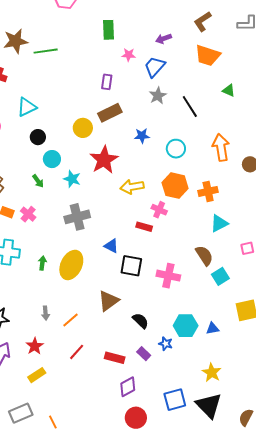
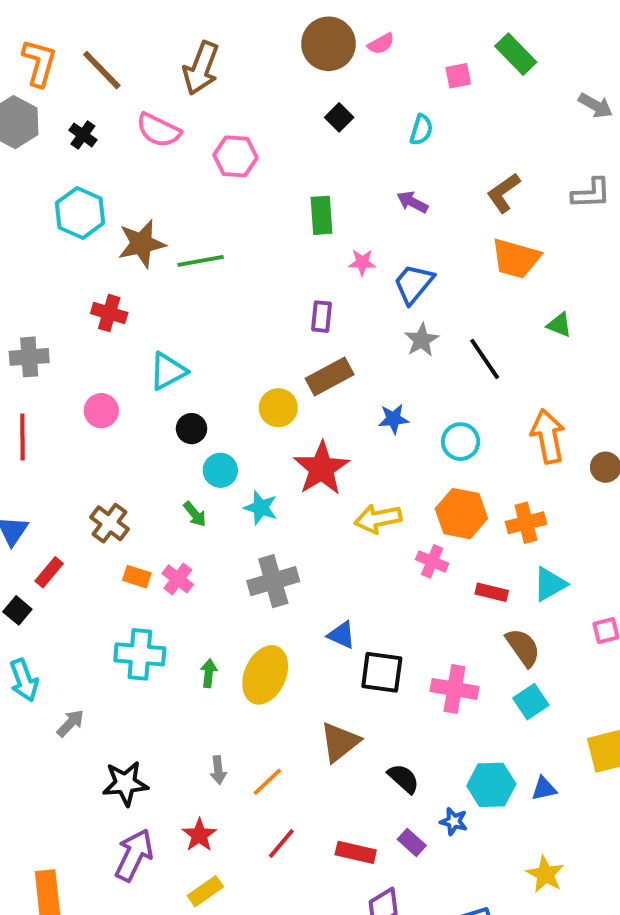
purple arrow: (164, 39) -> (412, 202), moved, turned 49
red rectangle: (144, 227) -> (492, 592), moved
cyan square: (220, 276) -> (531, 702), moved

